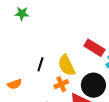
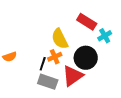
black line: (40, 64) -> (43, 64), moved

